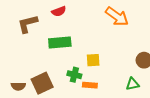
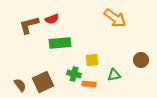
red semicircle: (59, 11) -> (52, 19), moved
green triangle: (133, 84) -> (114, 75), moved
brown semicircle: (18, 86) -> (20, 85), turned -128

